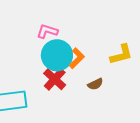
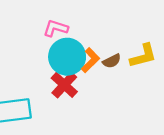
brown semicircle: (95, 84) -> (112, 61), moved

